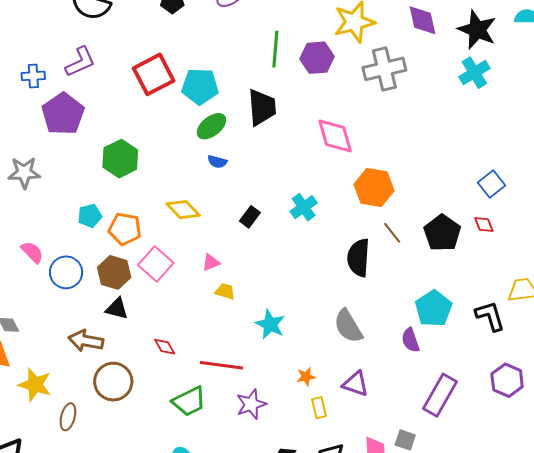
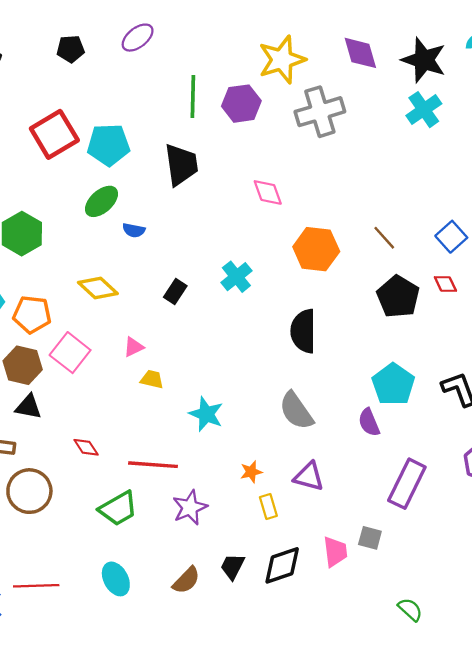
green ellipse: (211, 126) -> (101, 201), moved
pink diamond: (335, 136) -> (268, 192), size x0.7
brown line: (392, 233) -> (384, 238), moved

